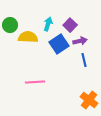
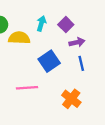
blue square: (59, 44) -> (49, 61), moved
orange cross: (89, 100) -> (71, 99), moved

